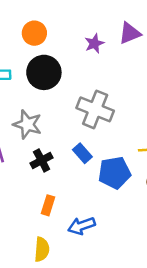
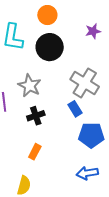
blue rectangle: (82, 153) -> (75, 109), moved
blue arrow: (82, 226) -> (87, 173), moved

